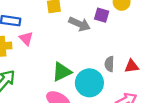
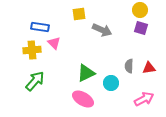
purple square: (102, 15) -> (141, 28), moved
cyan circle: (89, 83) -> (111, 83), size x0.6

